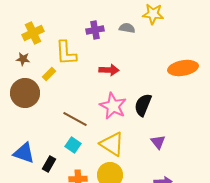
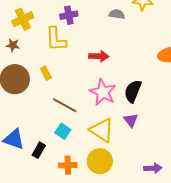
purple cross: (95, 30) -> (69, 15), moved
yellow rectangle: (49, 74) -> (46, 73), moved, turned -72
purple triangle: (158, 142) -> (131, 120), moved

